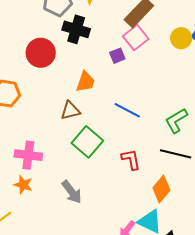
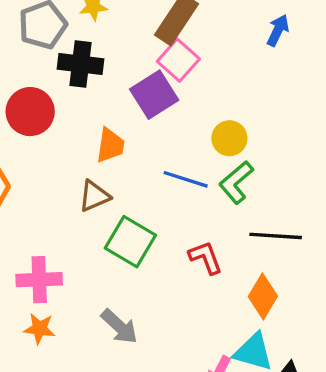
yellow circle: (181, 38) -> (229, 138), moved
purple square: (117, 56) -> (154, 95), size x1.8
green L-shape: (176, 121) -> (236, 182), moved

